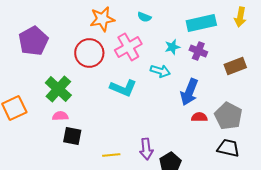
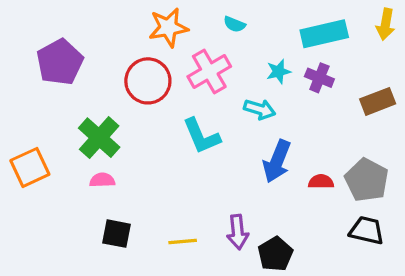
cyan L-shape: (123, 88) -> (201, 136), turned 44
blue arrow: (189, 92) -> (277, 161), moved
black square: (72, 136) -> (116, 234), moved

